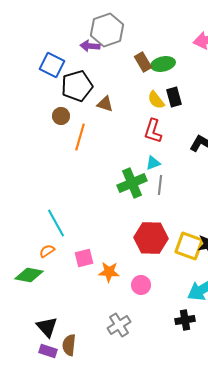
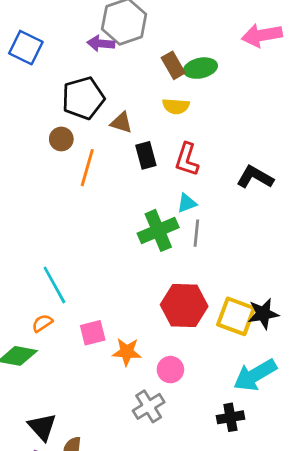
blue square: (52, 65) -> (26, 48), moved
black rectangle: (174, 97) -> (146, 155), moved
yellow semicircle: (156, 100) -> (176, 106), moved, turned -48
gray cross: (119, 325) -> (149, 406), moved

